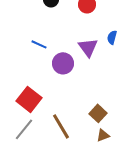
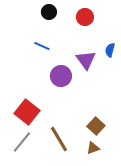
blue line: (39, 44) -> (42, 46), moved
brown triangle: (103, 135) -> (93, 148), moved

